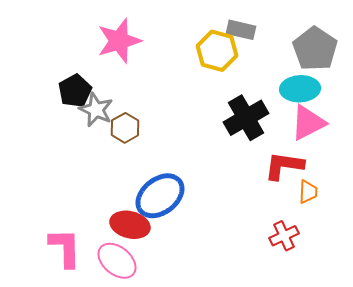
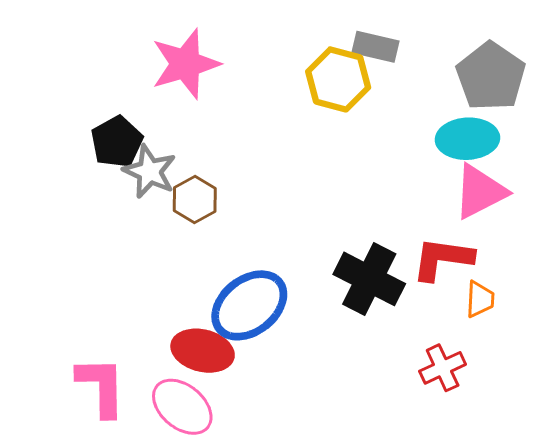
black cross: (246, 118) -> (369, 279), moved, turned -33

